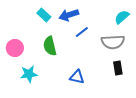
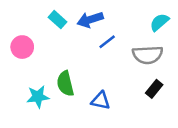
green semicircle: (50, 46) -> (65, 84), moved
pink circle: (15, 48) -> (22, 47), moved
black rectangle: (118, 68) -> (154, 89), turned 48

